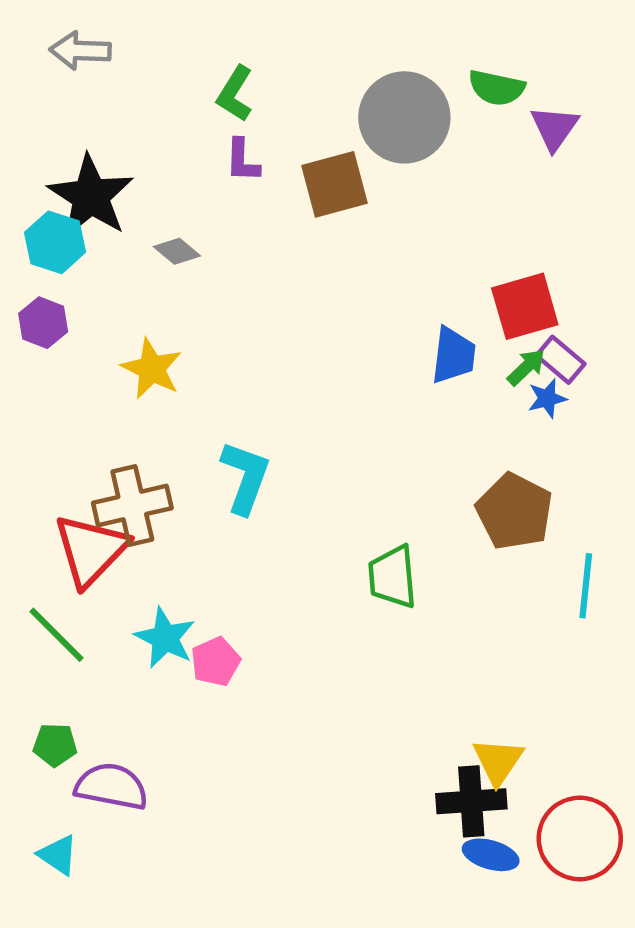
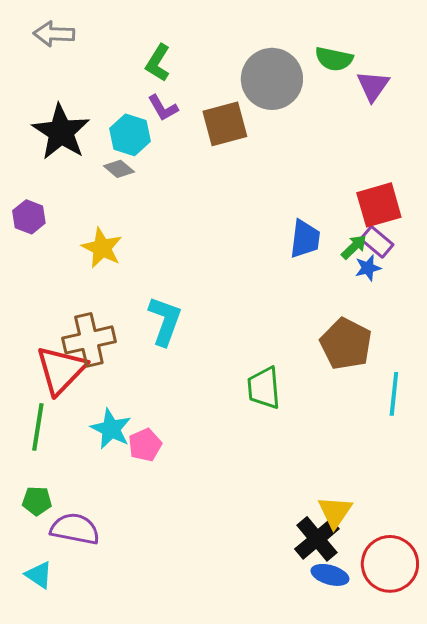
purple L-shape: (242, 161) -> (163, 108), turned -32
cyan hexagon: (55, 242) -> (130, 135), moved
red square: (525, 306) -> (379, 205), moved
green line: (56, 635) -> (38, 427), turned 54
black cross: (471, 801) -> (317, 539), turned -36

